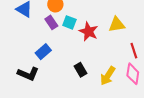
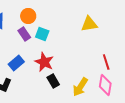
yellow triangle: (117, 24) -> (89, 24), moved
red star: (89, 32) -> (44, 62), moved

